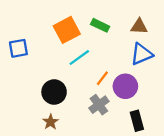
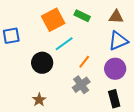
purple circle: (125, 86) -> (115, 69), moved
black circle: (54, 92) -> (42, 63), moved

